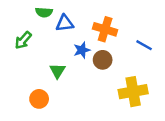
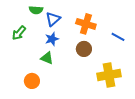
blue triangle: (65, 23) -> (53, 19), turned -35
blue star: (82, 50) -> (52, 39), moved
green triangle: (57, 71) -> (47, 58), turned -40

